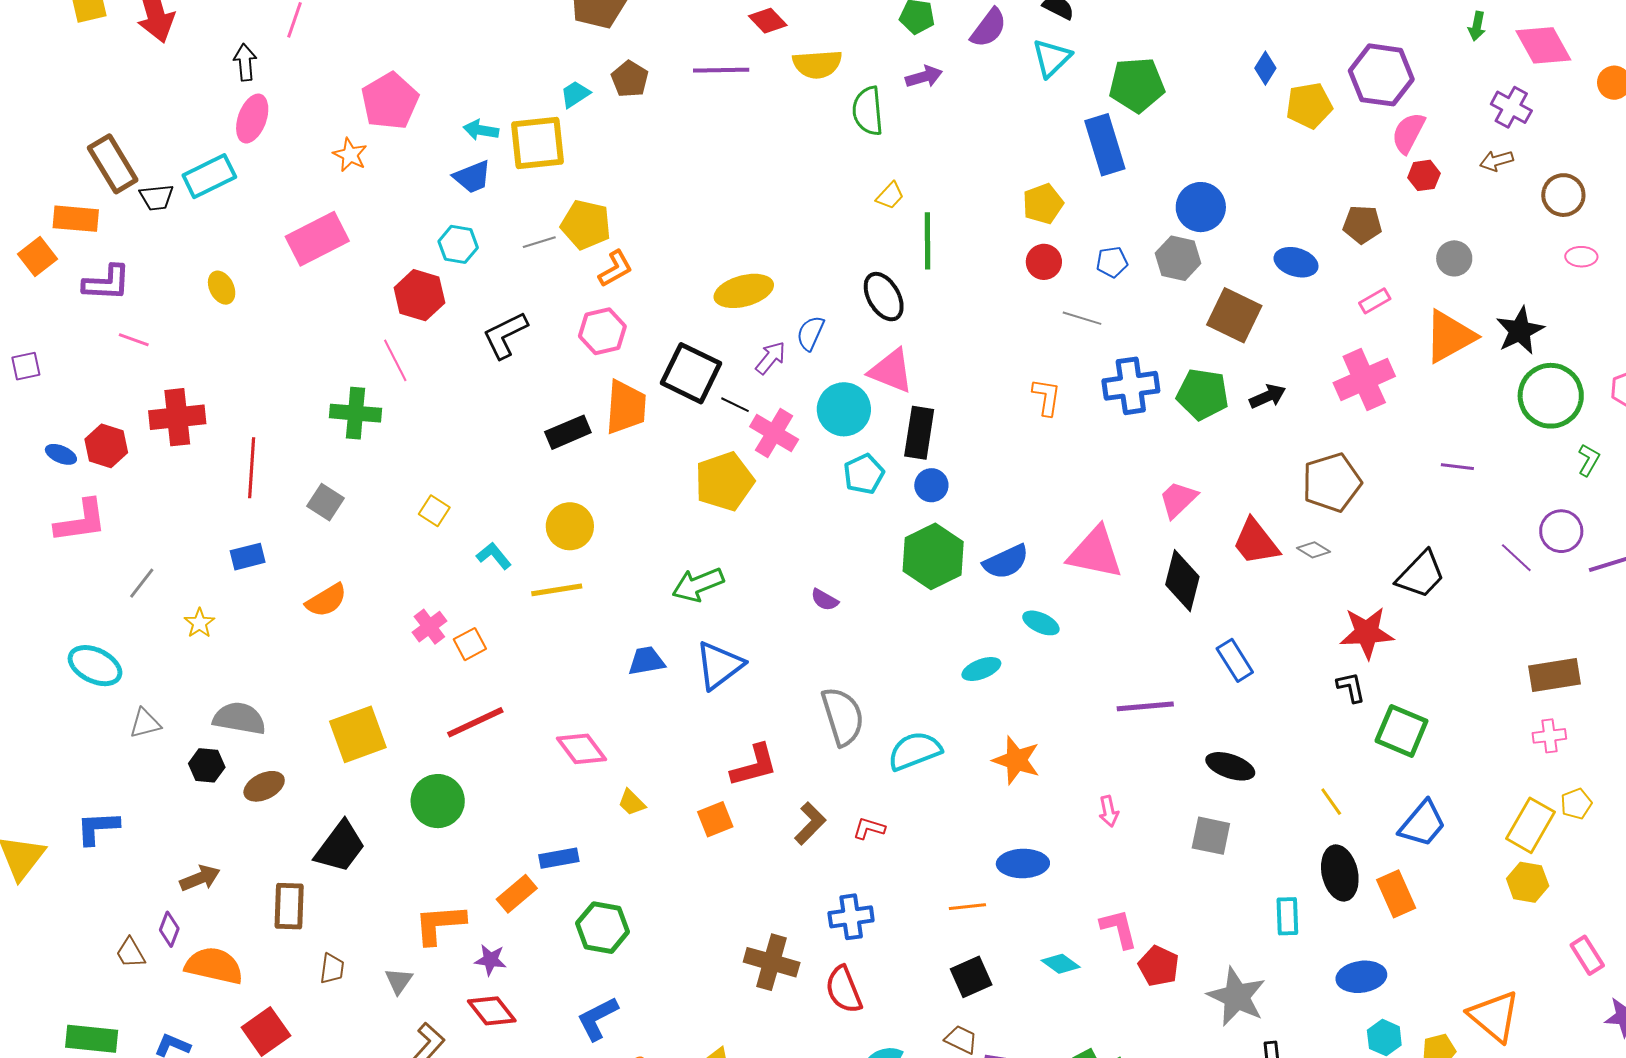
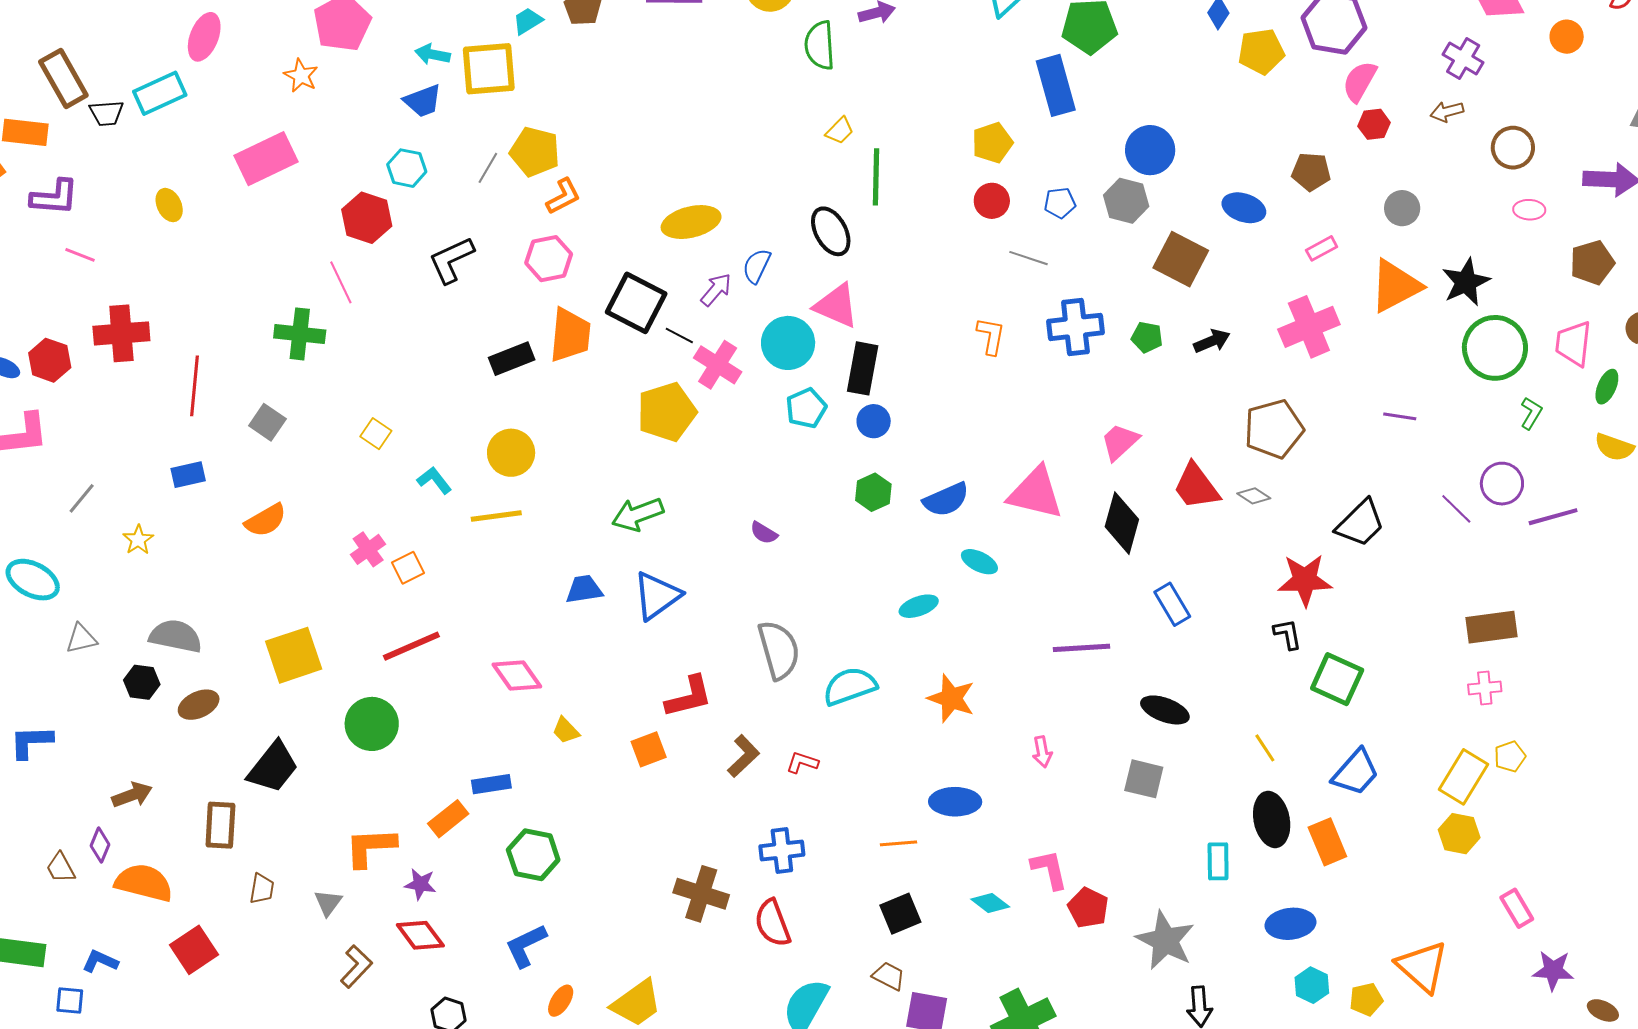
gray line: (539, 242) -> (488, 168), turned -44
green pentagon: (1203, 394) -> (1147, 337), size x0.6
green hexagon: (933, 556) -> (873, 492), size x0.6

